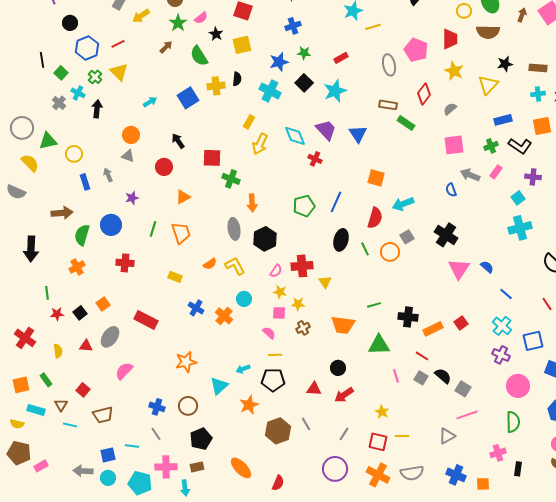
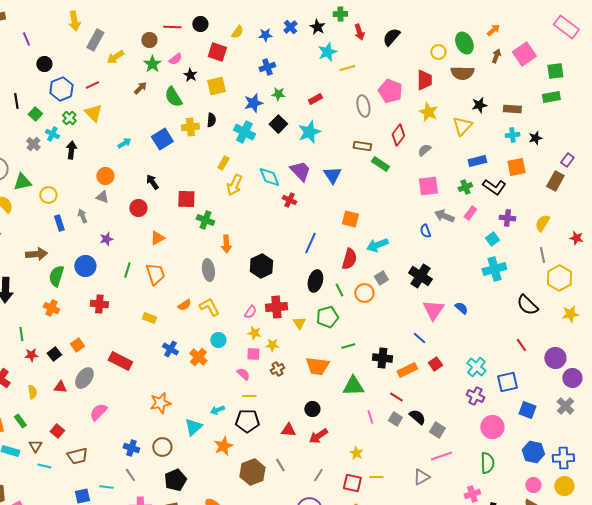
green pentagon: (304, 206) -> (327, 317), moved
black hexagon: (265, 239) -> (261, 266), moved
orange cross: (77, 267) -> (51, 308), turned -35
blue line: (506, 294) -> (419, 338), moved

